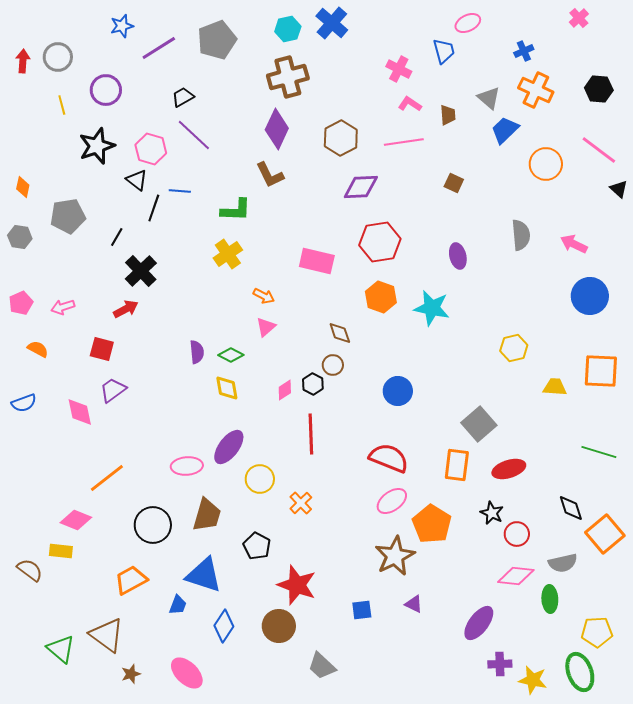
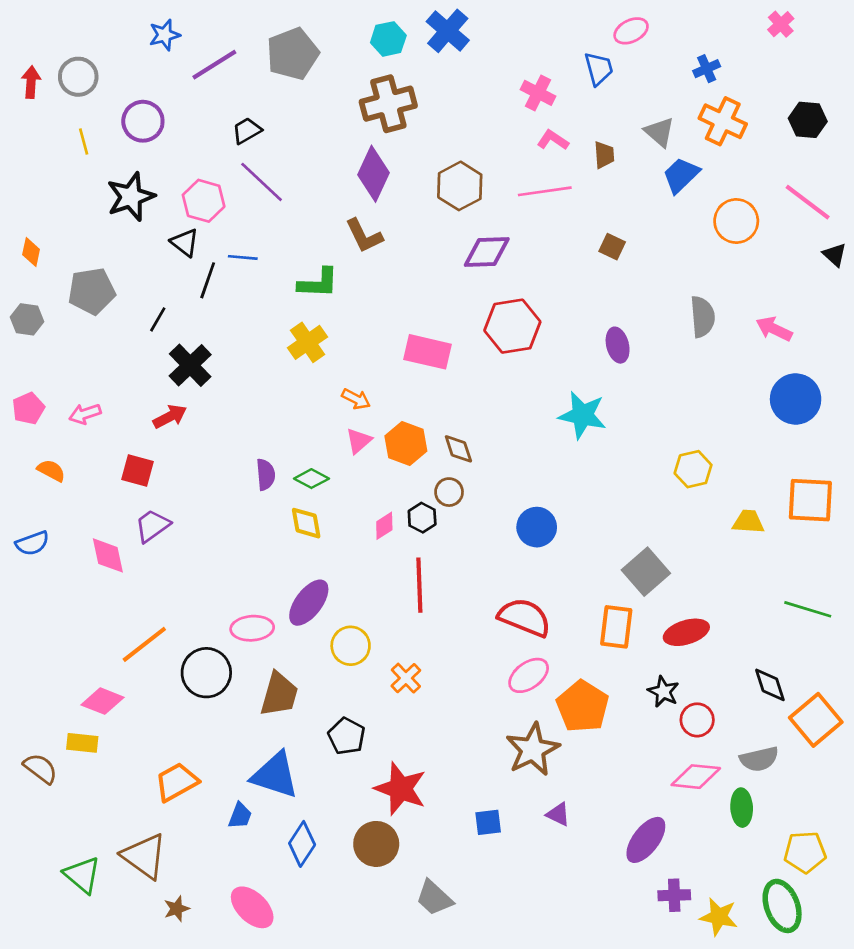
orange hexagon: (381, 297) -> (406, 443), moved
black circle: (153, 525) -> (206, 673), moved

